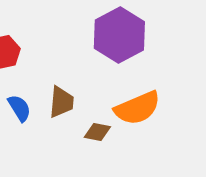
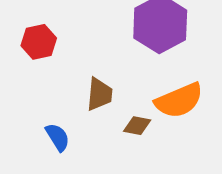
blue semicircle: (19, 108) -> (58, 137), moved

